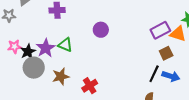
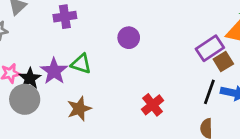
purple rectangle: (160, 30) -> (210, 48), moved
gray circle: (34, 68) -> (25, 99), moved
red cross: (90, 86) -> (153, 105), moved

